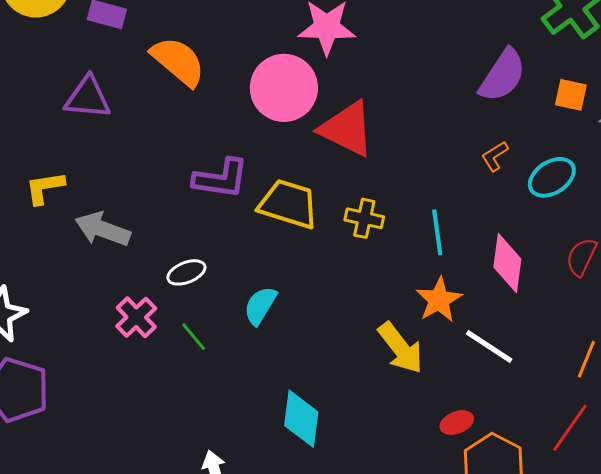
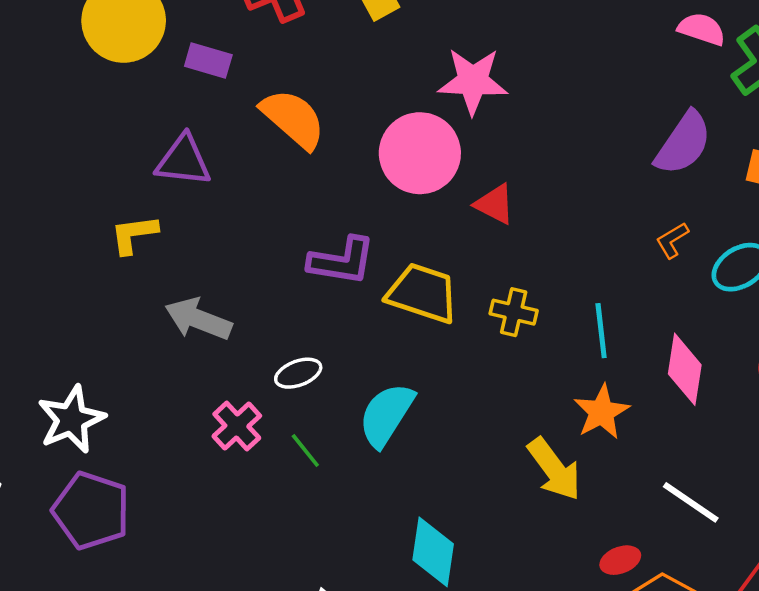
red triangle: (347, 129) -> (495, 204), size x0.6
yellow L-shape: (45, 188) -> (134, 234), moved
cyan semicircle: (260, 306) -> (386, 415), size x1.4
white line: (489, 347) -> (691, 502), moved

